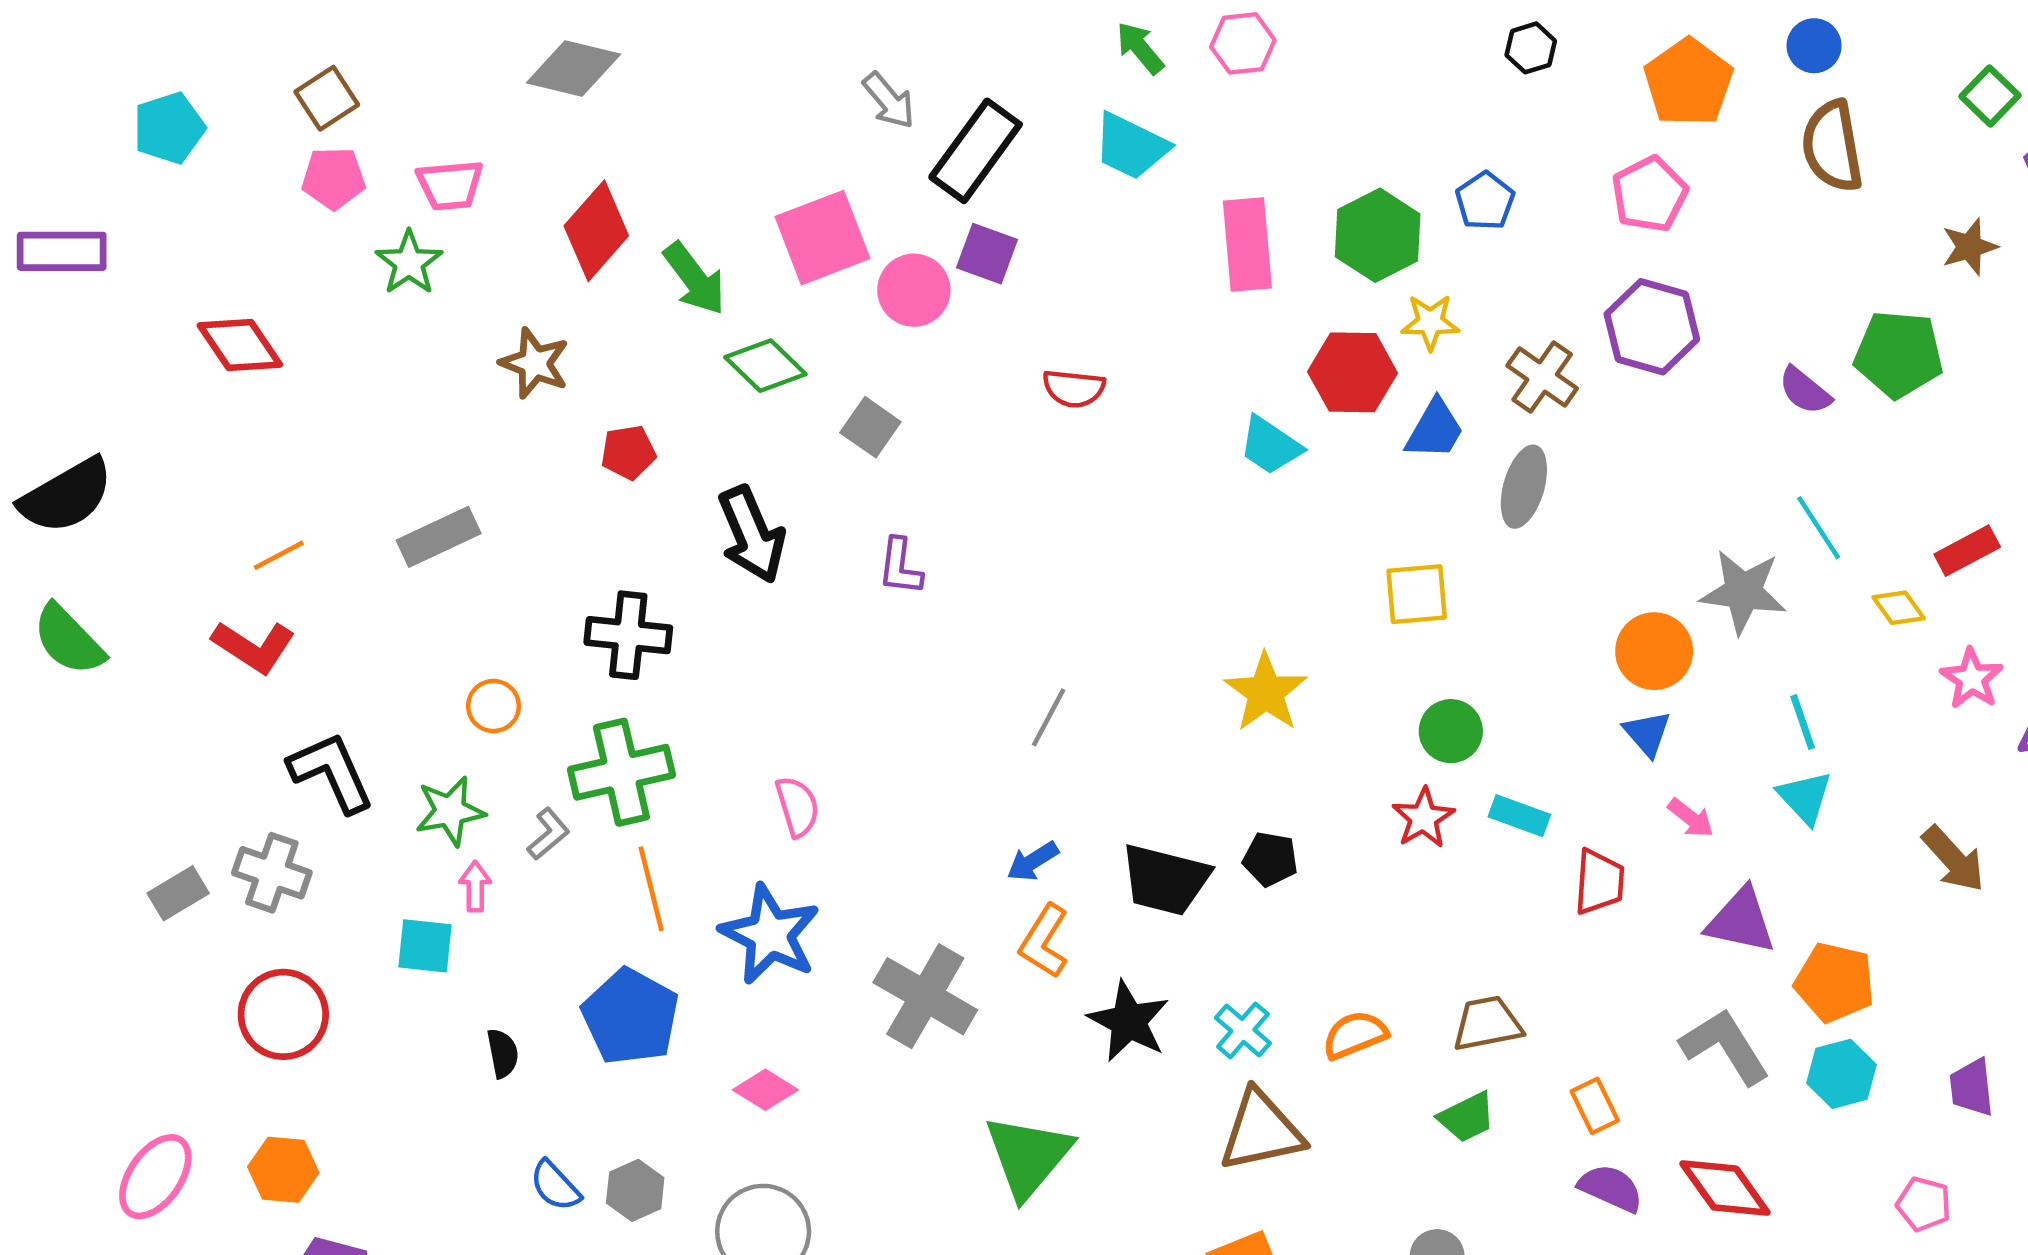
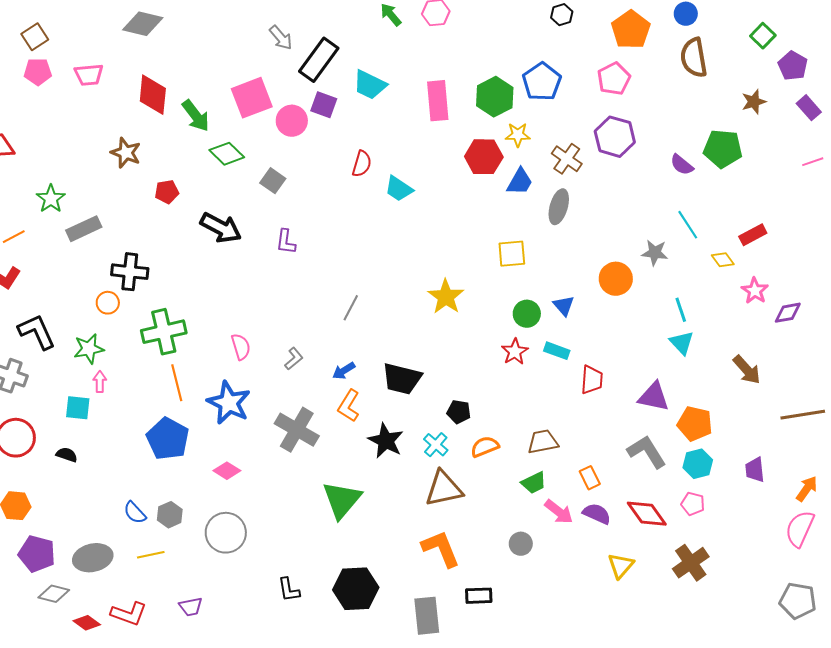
cyan trapezoid: (1131, 146) -> (370, 85), moved
blue pentagon: (1485, 201) -> (542, 82), size x1.5
red diamond: (596, 231) -> (153, 95), turned -36
green star: (409, 263) -> (51, 199), moved
red semicircle: (1074, 388) -> (362, 164), turned -80
cyan trapezoid: (1270, 446) -> (399, 189), moved
black arrow: (752, 535) -> (221, 228), turned -39
gray star: (1743, 592) -> (655, 253), size x0.7
black cross: (628, 635) -> (130, 272), moved
blue triangle: (1647, 733) -> (564, 306), moved
pink arrow: (1691, 818) -> (559, 512), moved, size x1.4
gray L-shape: (548, 834) -> (294, 359), moved
black pentagon: (1270, 859) -> (459, 412), moved
black semicircle: (503, 1053) -> (67, 455), moved, turned -60
pink pentagon: (1924, 1204) -> (693, 504), moved

